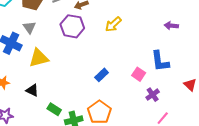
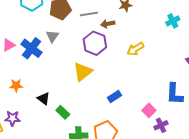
yellow triangle: (39, 58) -> (83, 72), moved, turned -35
pink square: (139, 74) -> (149, 110), moved
green rectangle: (54, 109) -> (63, 112), moved

